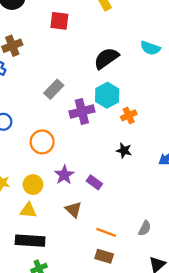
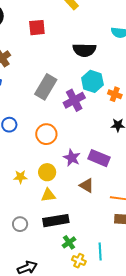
black semicircle: (106, 58) -> (84, 50), turned -130
gray rectangle: (54, 89) -> (46, 87), size x1.4
orange cross: (129, 115) -> (115, 94), turned -32
purple rectangle: (94, 182) -> (99, 158), size x1.5

